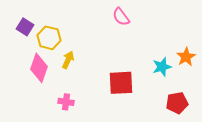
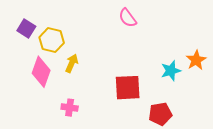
red pentagon: (177, 103) -> (160, 114), moved

